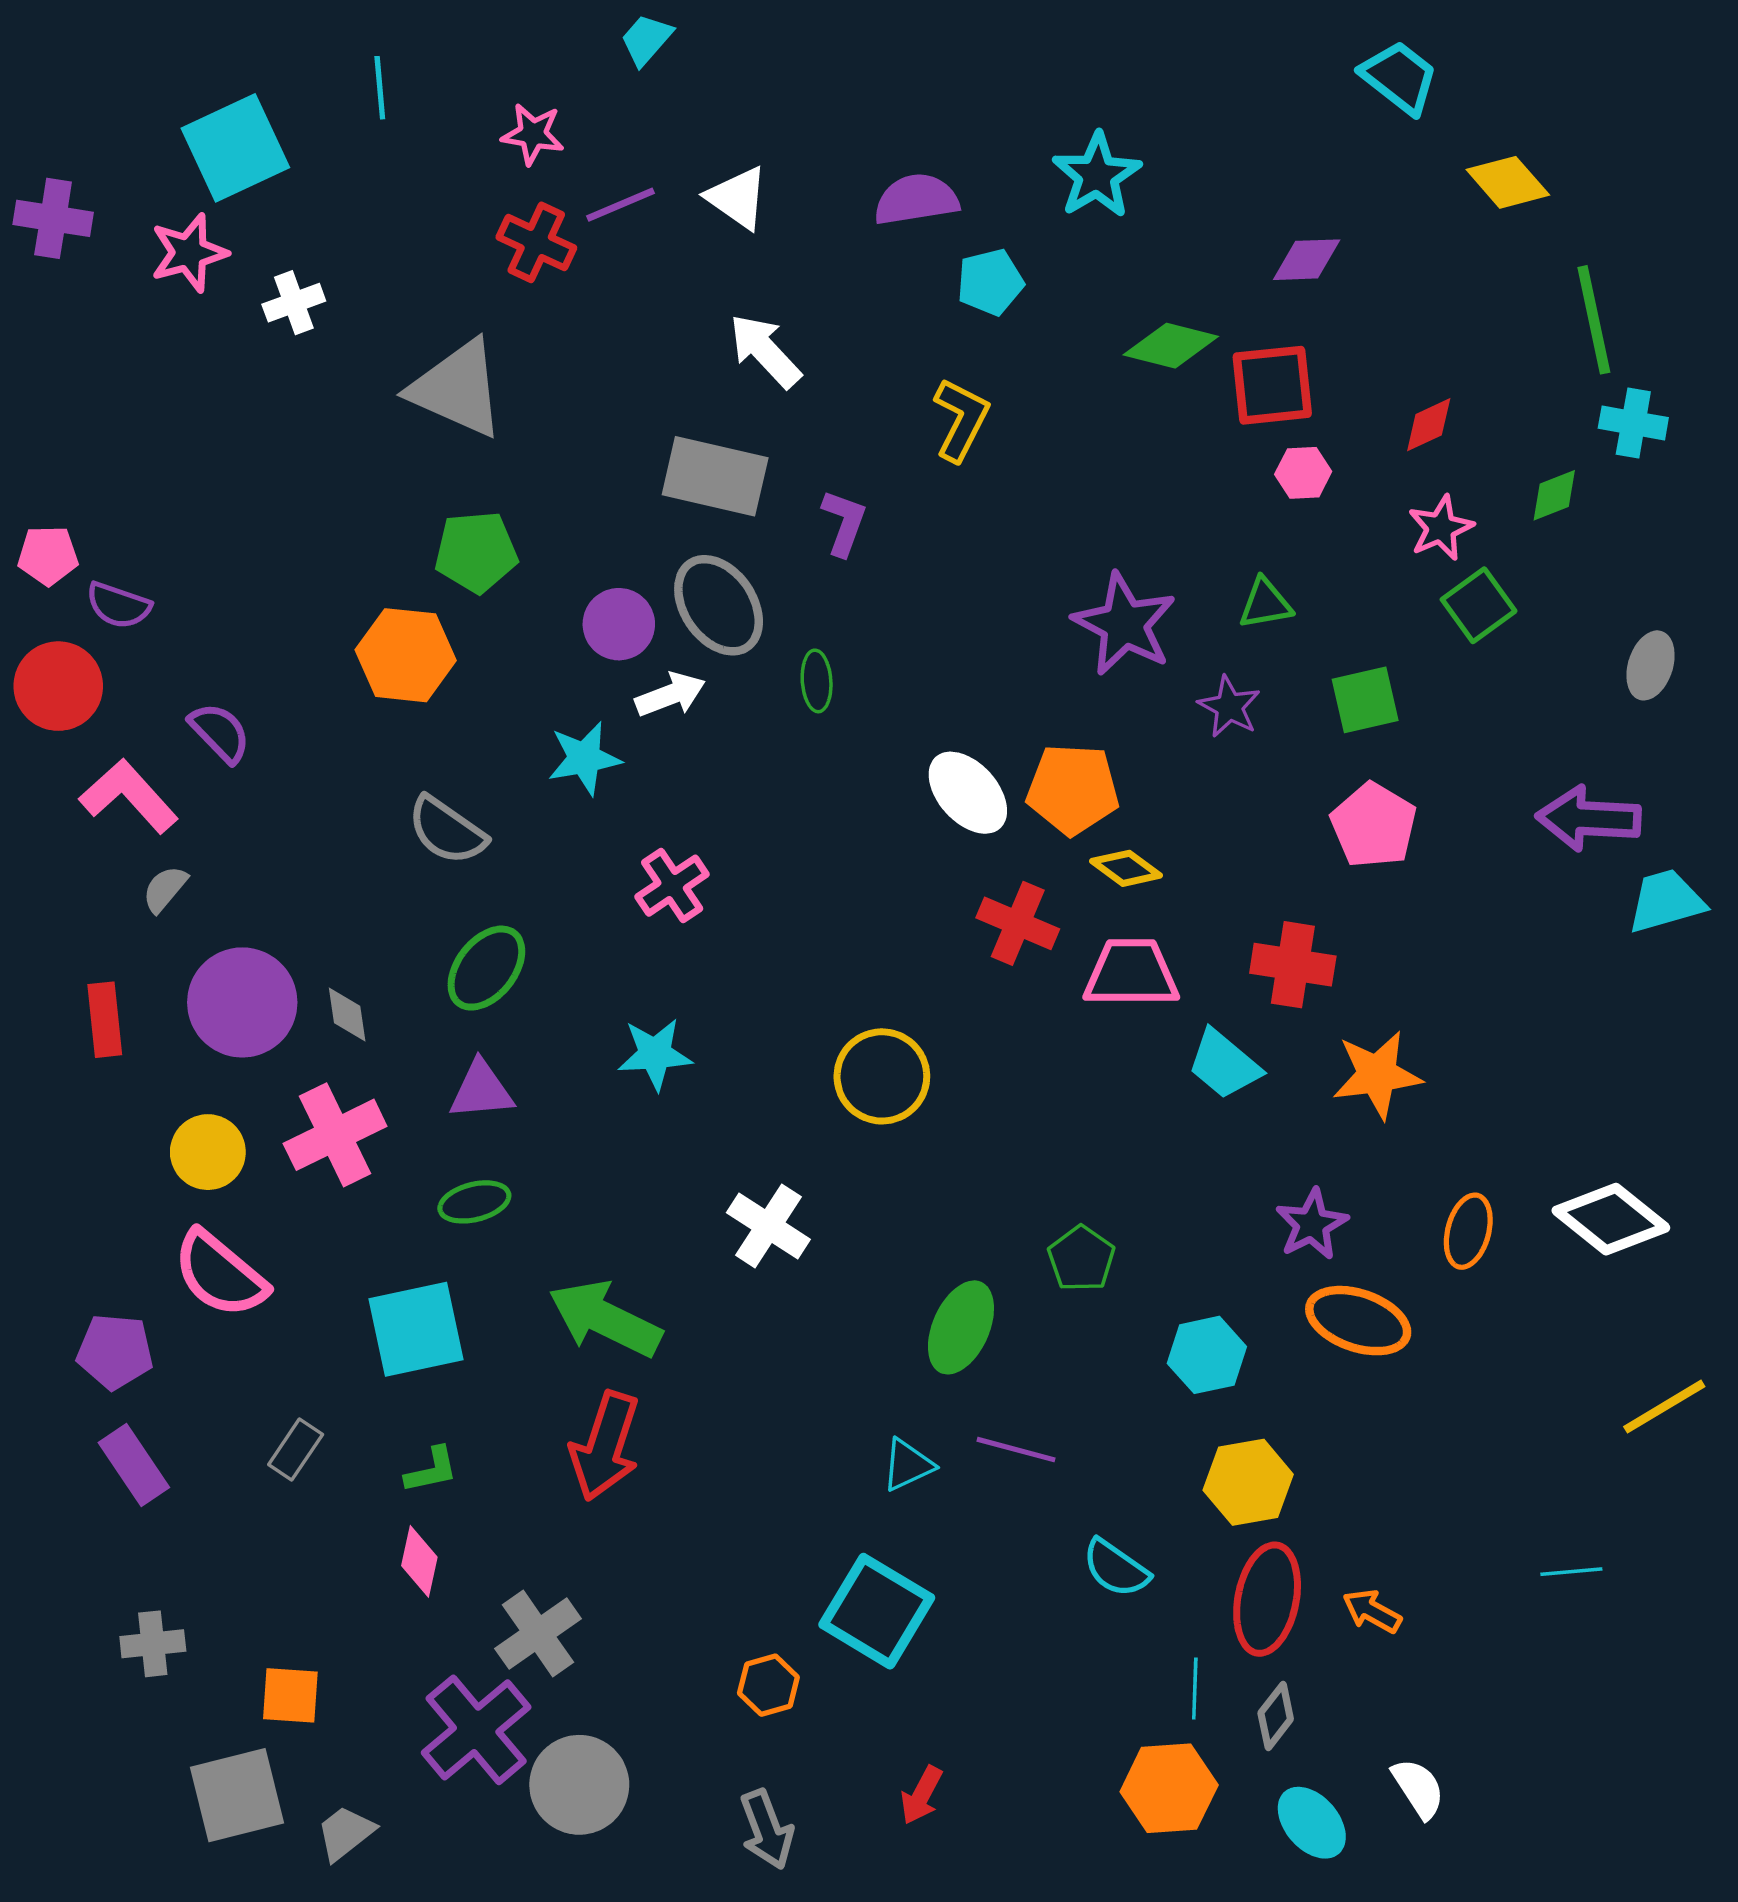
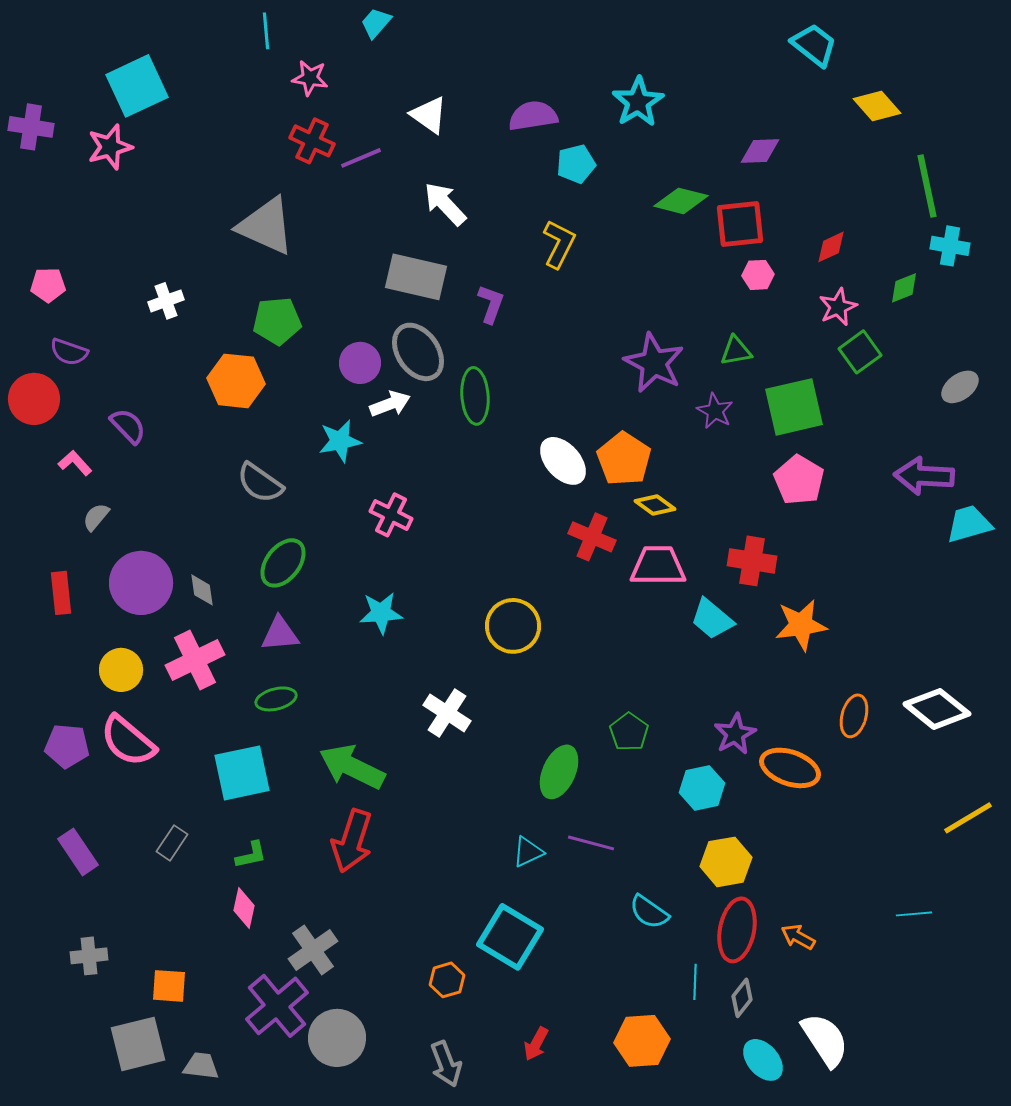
cyan line: (380, 88) -> (266, 31), moved
purple line: (621, 205) -> (361, 158), moved
white cross: (294, 303) -> (166, 301), moved
pink pentagon: (48, 555) -> (48, 285), moved
gray ellipse: (1651, 665) -> (960, 387), turned 36
green ellipse: (817, 681) -> (475, 396), size x1.6
green square: (1365, 700) -> (794, 407), size x1.5
orange pentagon: (1073, 789) -> (624, 459), turned 30
pink L-shape: (129, 796) -> (75, 463), size x0.6
pink cross: (672, 886) -> (391, 515), turned -30
purple star: (1312, 1224) -> (735, 734), moved
purple pentagon: (115, 1352) -> (67, 746), moved
orange hexagon: (1169, 1788) -> (642, 1041), moved
white semicircle: (1418, 1788) -> (825, 1040), size x1.5
gray trapezoid: (345, 1833) -> (201, 1066), turned 45

